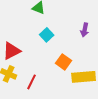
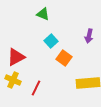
orange square: (64, 62) -> (64, 58), moved

